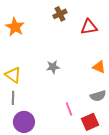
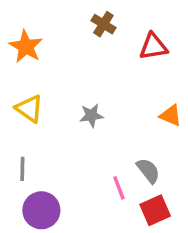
brown cross: (60, 14) -> (103, 24), turned -32
yellow triangle: (13, 75) -> (29, 109), moved
gray semicircle: (98, 96) -> (148, 171), moved, turned -112

